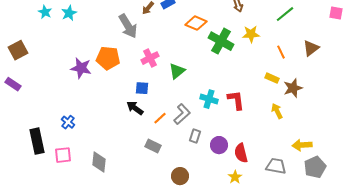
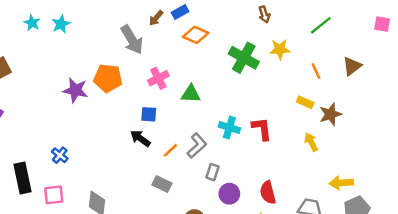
orange diamond: (196, 23) -> (196, 35), moved
green triangle: (177, 71) -> (191, 94), turned 42
purple circle: (219, 145) -> (229, 194), moved

